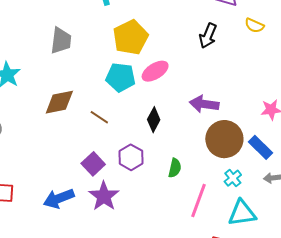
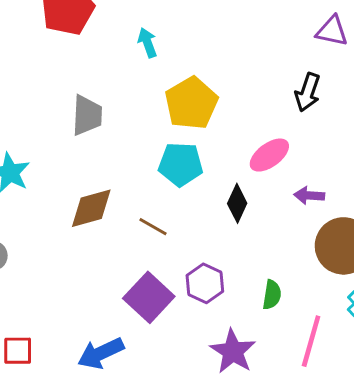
pink ellipse: (155, 71) -> (269, 155), moved
purple arrow: (204, 104) -> (309, 195), size x0.7
black diamond: (154, 120) -> (237, 203), moved
purple square: (93, 164) -> (149, 297), size x1.4
purple star: (104, 196) -> (233, 351), moved

